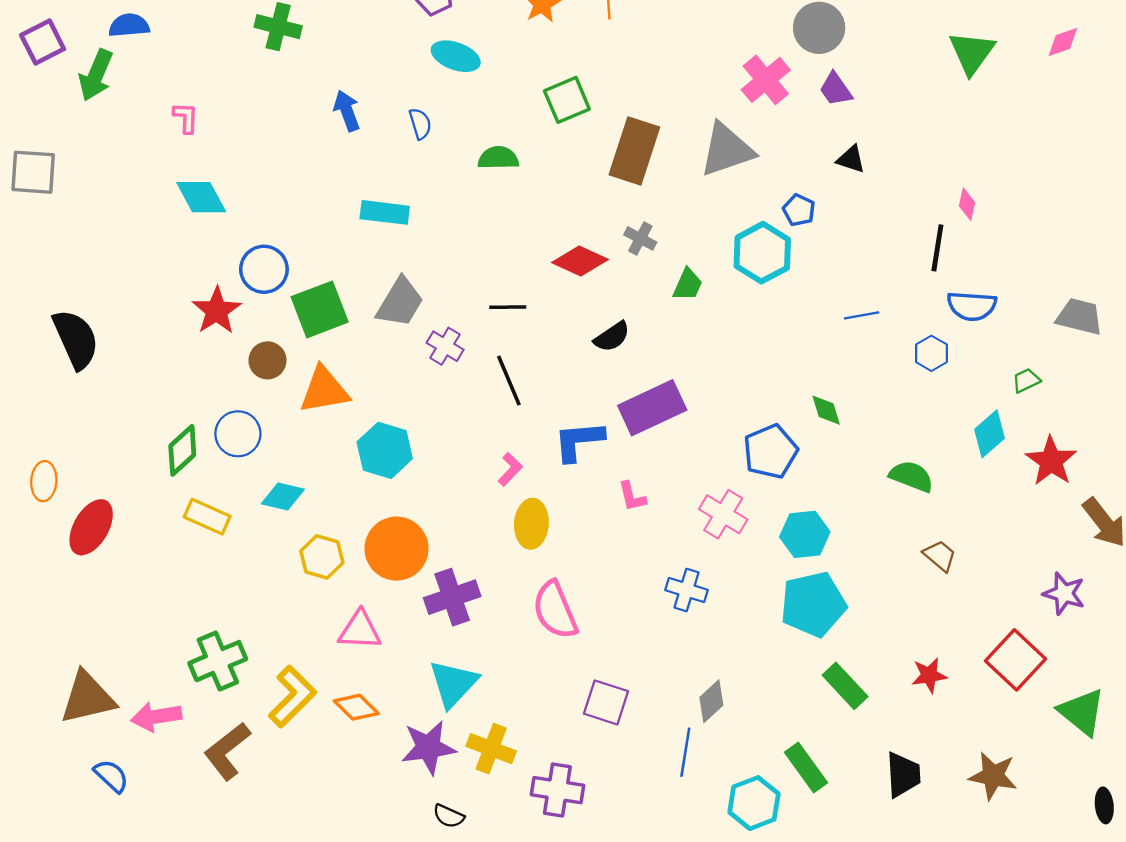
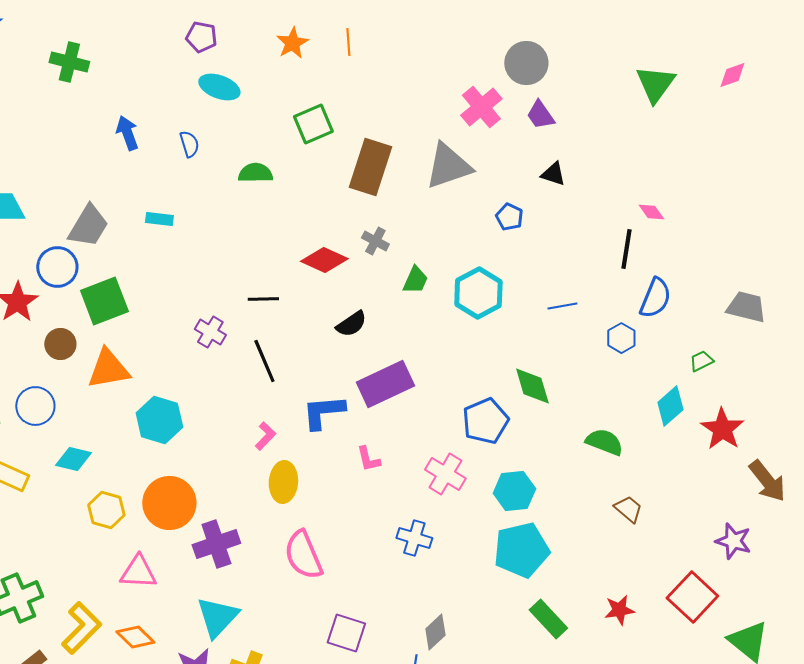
pink diamond: (967, 204) -> (651, 212), turned -48
cyan rectangle: (385, 212) -> (159, 219), size x0.7
cyan hexagon: (762, 253) -> (478, 293), moved
gray trapezoid: (400, 302) -> (88, 226), moved
blue semicircle: (972, 306) -> (655, 298), turned -72
green diamond: (826, 410) -> (532, 386), size x1.4

